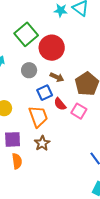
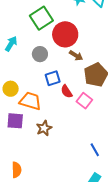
brown arrow: (57, 77) -> (76, 56), moved
orange trapezoid: (38, 117) -> (30, 101), moved, turned -60
orange semicircle: (17, 161) -> (17, 170), moved

